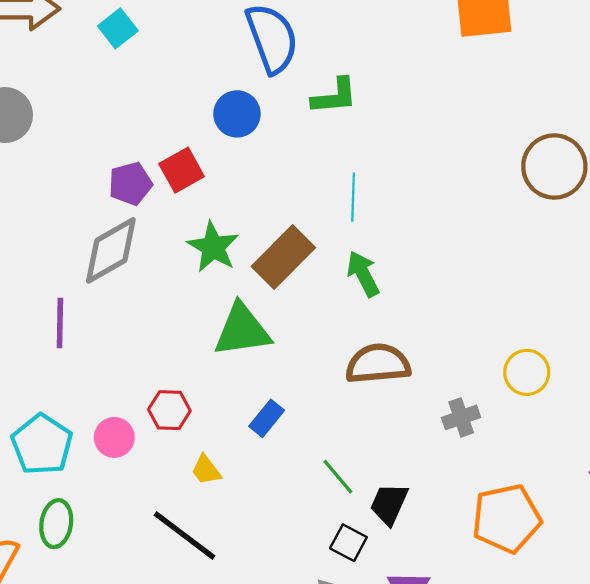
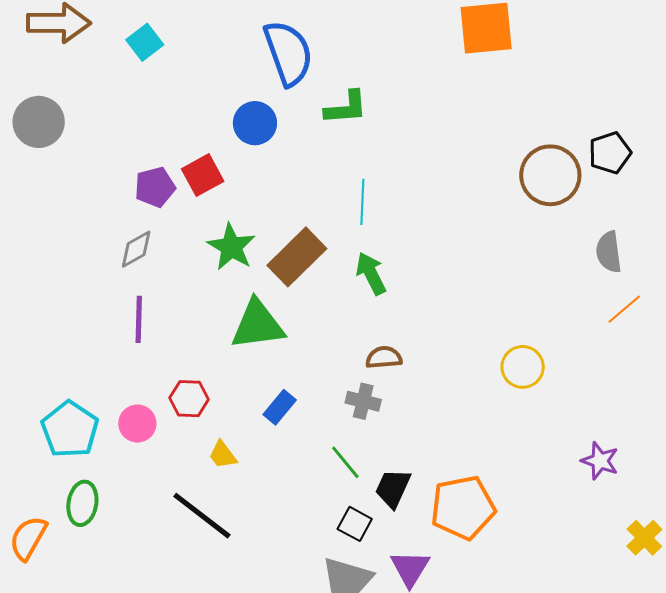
gray diamond: (111, 250) -> (136, 249), size x0.6
purple line: (60, 323) -> (139, 319), moved
brown semicircle: (378, 364) -> (384, 357), size x0.6
gray cross: (461, 417) -> (363, 401), moved, turned 32
orange pentagon: (506, 518) -> (463, 508), moved

